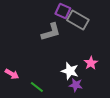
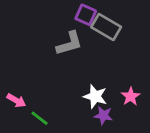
pink star: (91, 63) -> (131, 96), moved
green line: (37, 87) -> (39, 118), moved

